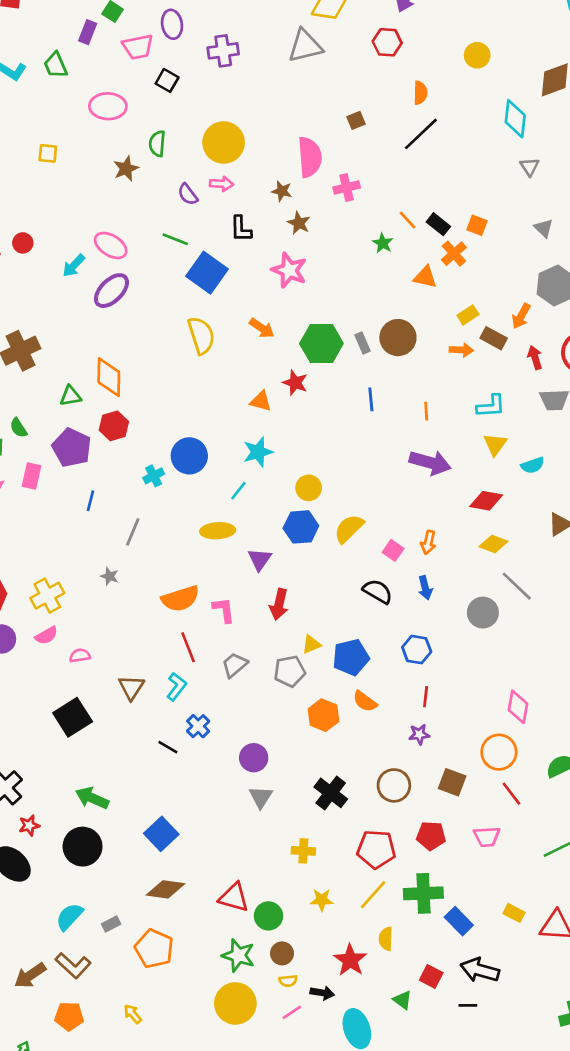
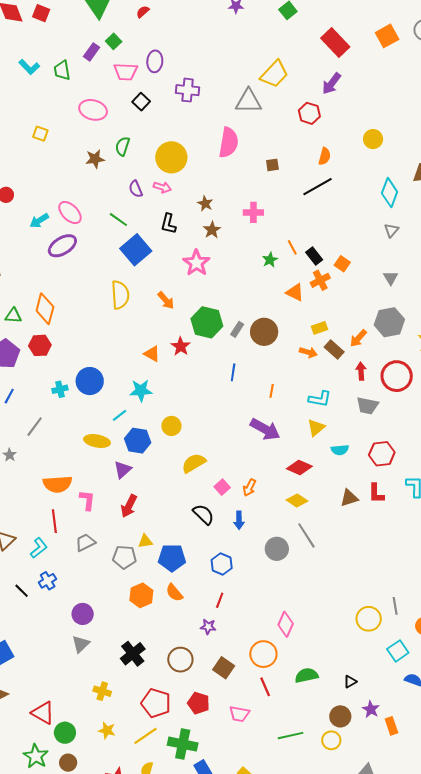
pink semicircle: (310, 157) -> (229, 142), moved
gray rectangle: (363, 343) -> (237, 329), turned 42
blue hexagon: (301, 527) -> (138, 441), moved

